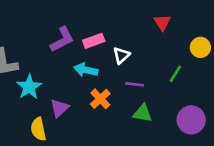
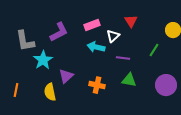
red triangle: (162, 22) -> (131, 21), moved
purple L-shape: (62, 40) -> (59, 32), moved
cyan arrow: (86, 70) -> (96, 47), moved
orange cross: (100, 99) -> (97, 85), moved, turned -35

